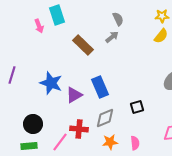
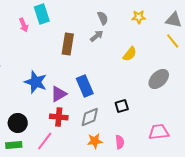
yellow star: (162, 16) -> (139, 17), moved
yellow semicircle: (161, 36) -> (130, 54), moved
brown rectangle: (83, 45) -> (68, 44), turned 55
red cross: (79, 129) -> (59, 117), moved

